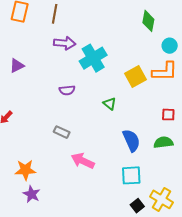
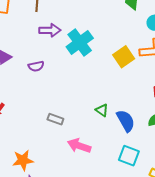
purple semicircle: (67, 90) -> (36, 66), moved
green triangle: (110, 104) -> (102, 110), moved
cyan square: (131, 175) -> (129, 156), turned 30

